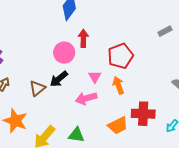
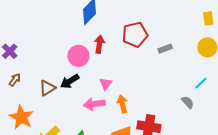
gray rectangle: (165, 31) -> (165, 49), moved
red pentagon: (121, 56) -> (135, 35), moved
orange arrow: (118, 85) -> (122, 104), moved

